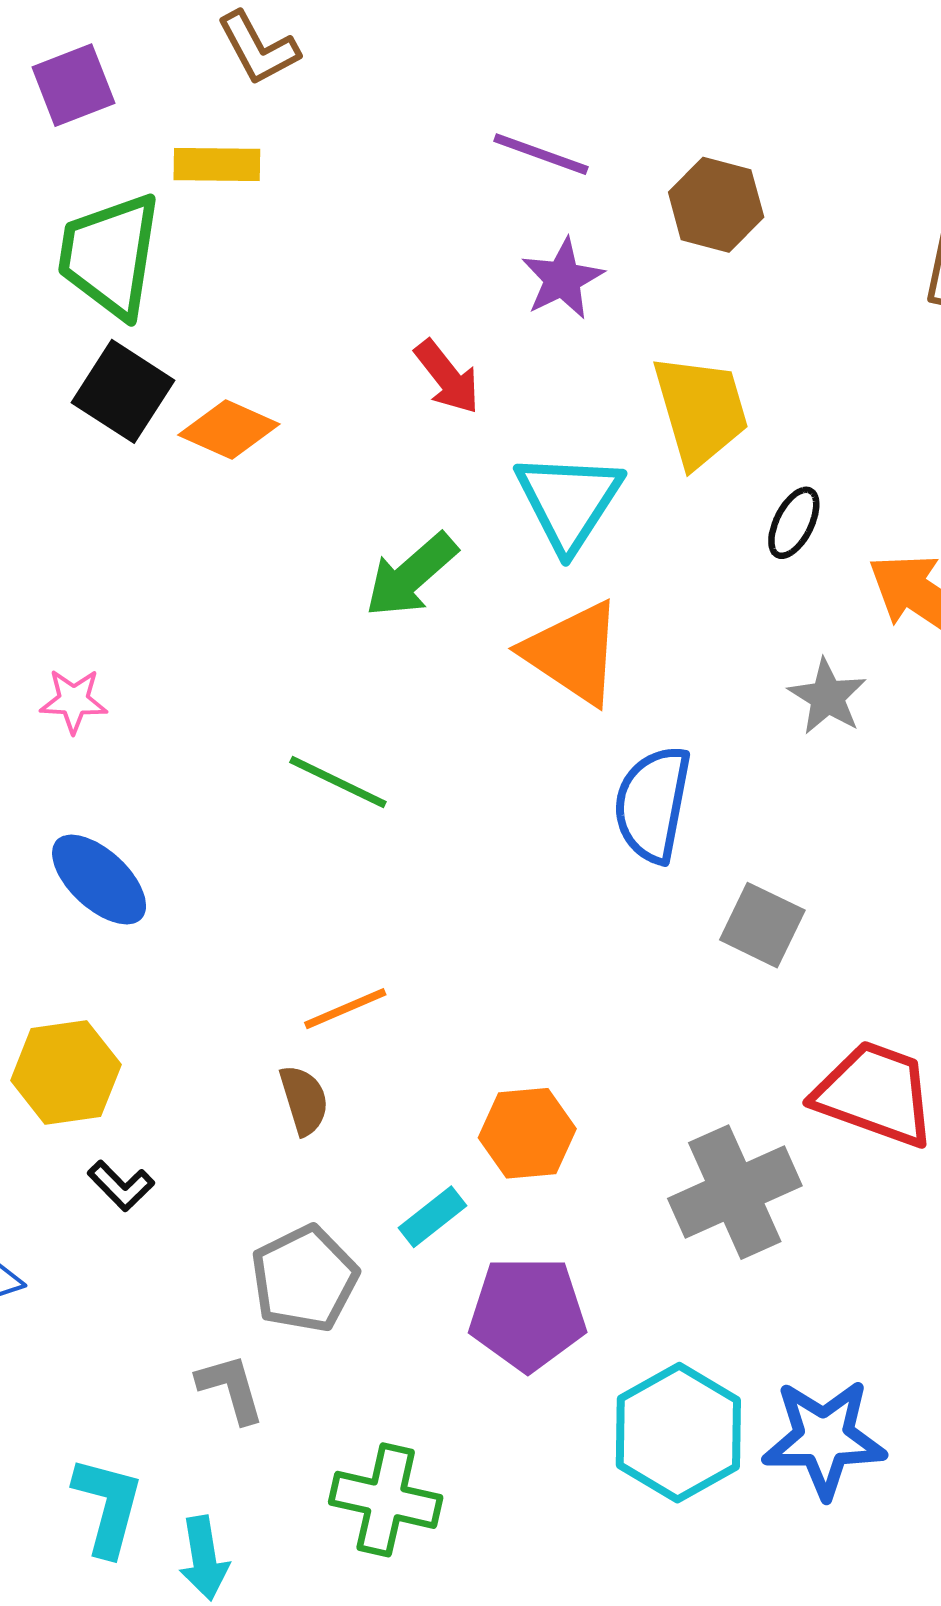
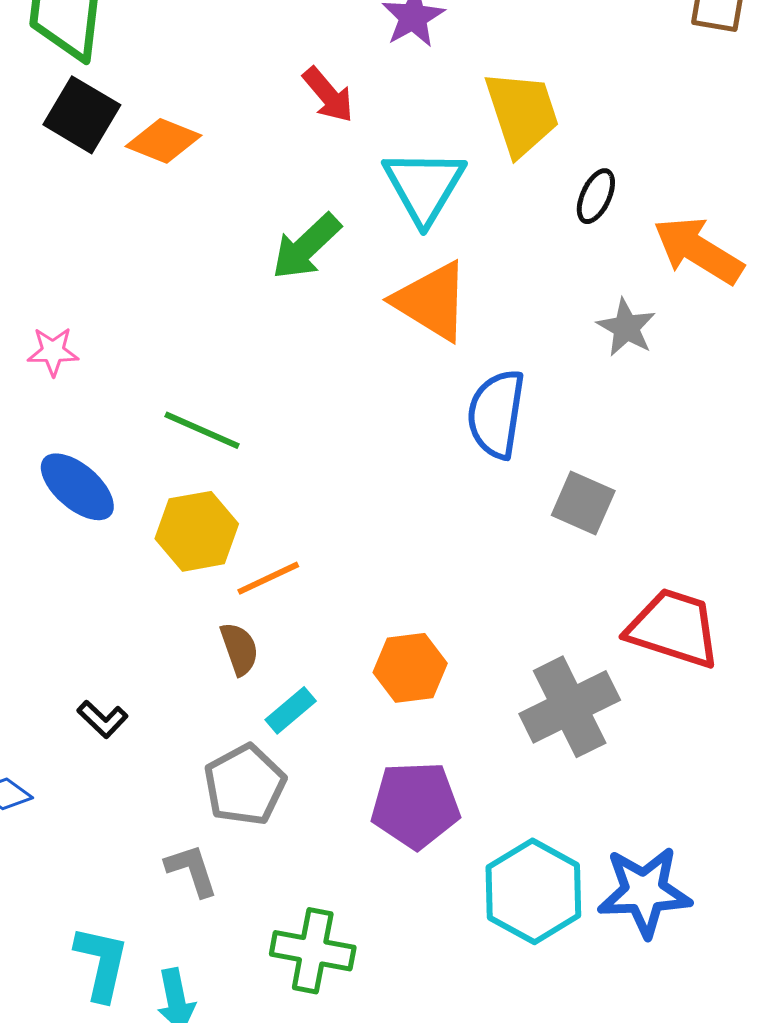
green line: (338, 782) -> (202, 430), moved
yellow hexagon: (66, 1073) -> (197, 531), moved
cyan rectangle: (432, 1217) -> (291, 710), moved

